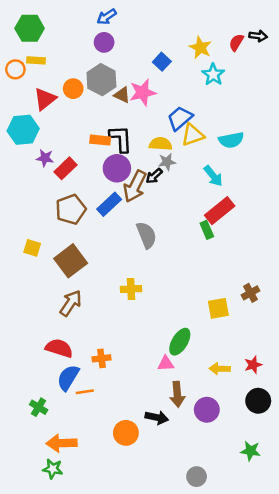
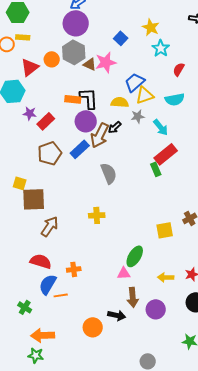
purple circle: (104, 42) -> (76, 23), size x1.6
red semicircle: (236, 42) -> (179, 69), moved
gray star: (167, 162) -> (138, 116), moved
brown square: (71, 261) -> (34, 199), moved, turned 35

